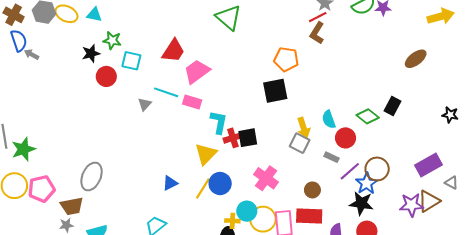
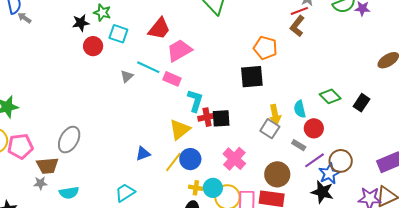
green diamond: (368, 116) -> (330, 96), moved
brown circle: (312, 190) -> (277, 174), size x1.6
yellow cross: (232, 221) -> (196, 188), moved

